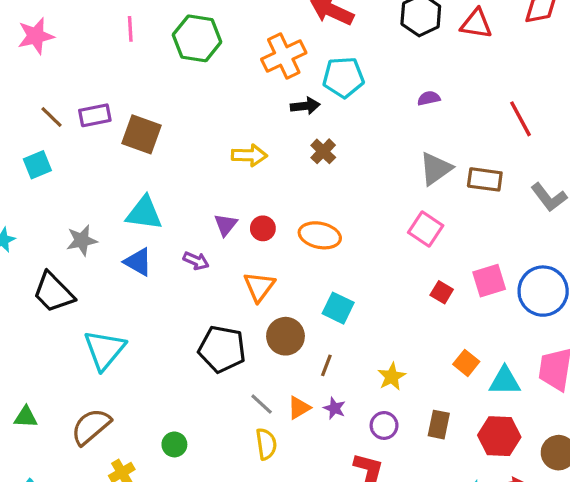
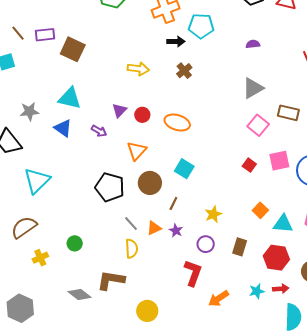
brown rectangle: (485, 179) -> (288, 113), moved
pink square: (426, 229) -> (258, 125), moved

